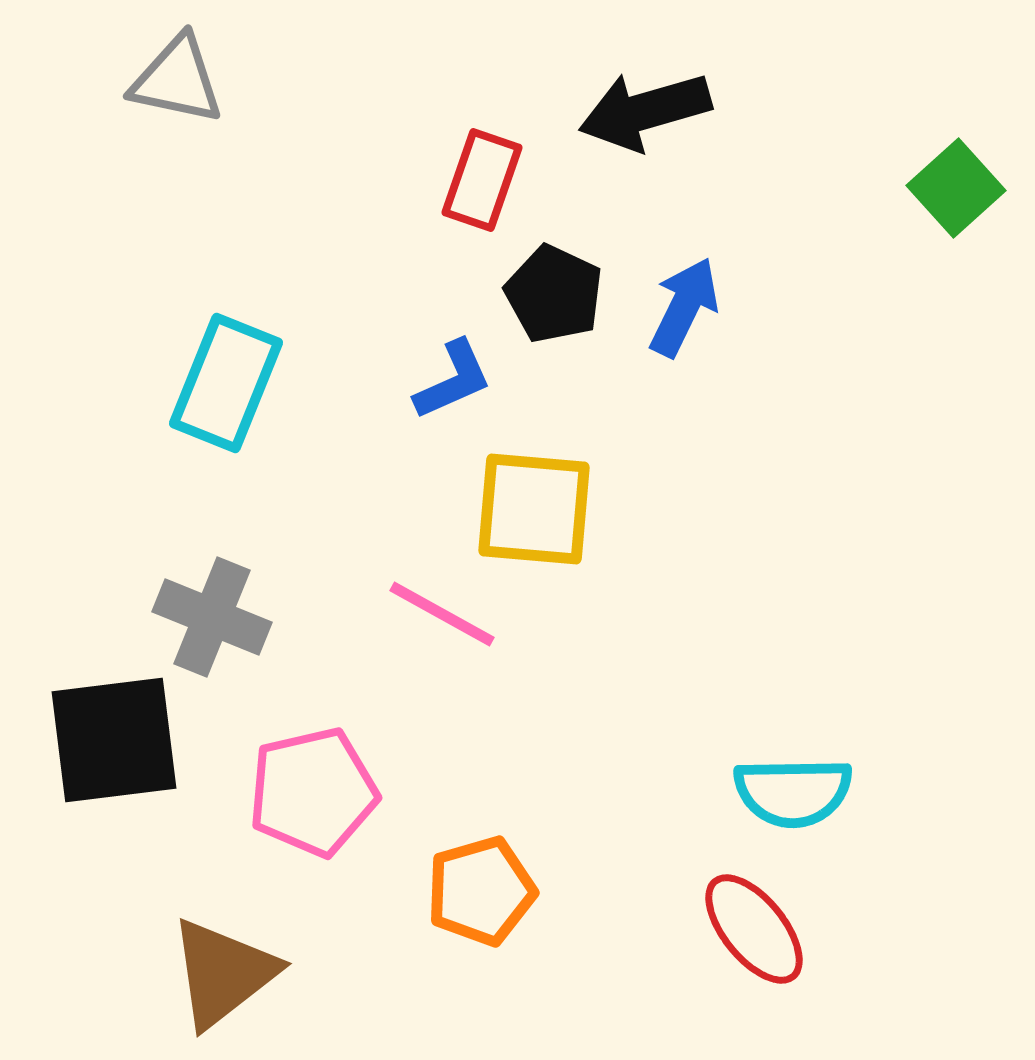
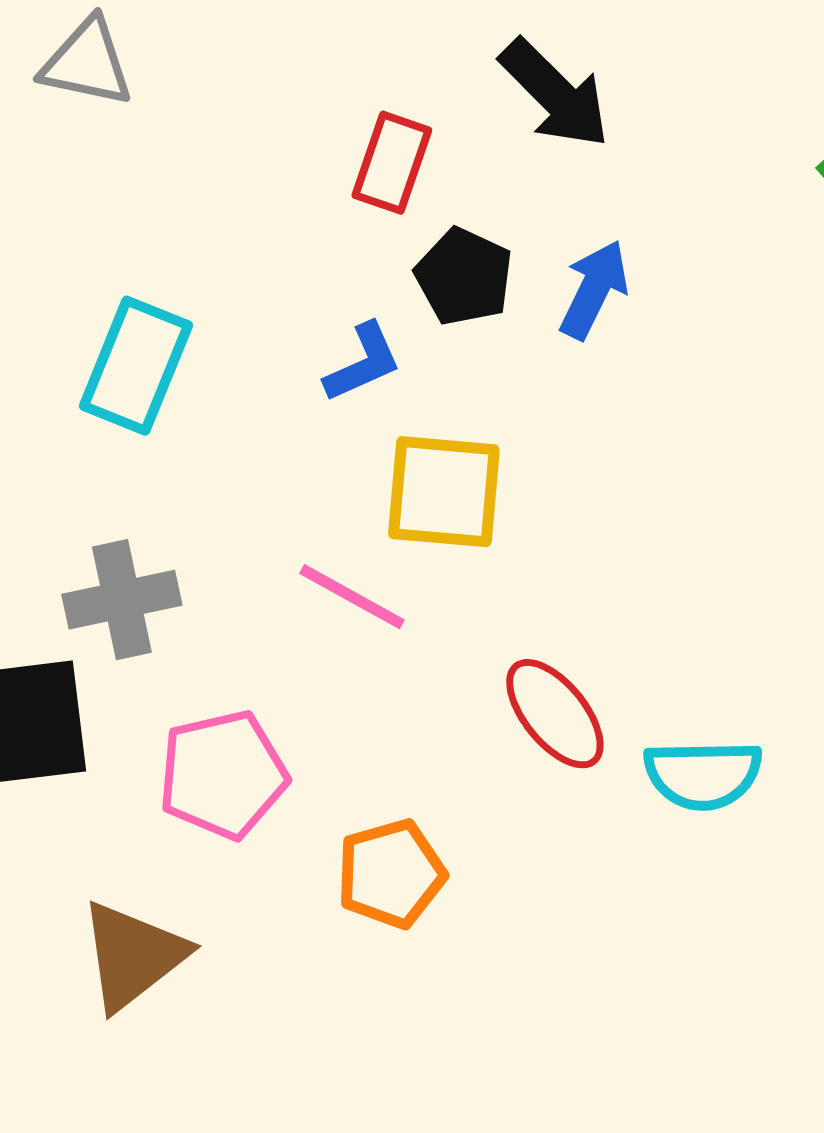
black arrow: (645, 111) -> (555, 94), turned -119
gray cross: (212, 617) -> (122, 600), turned -34
red ellipse: (754, 929) -> (555, 714), moved

